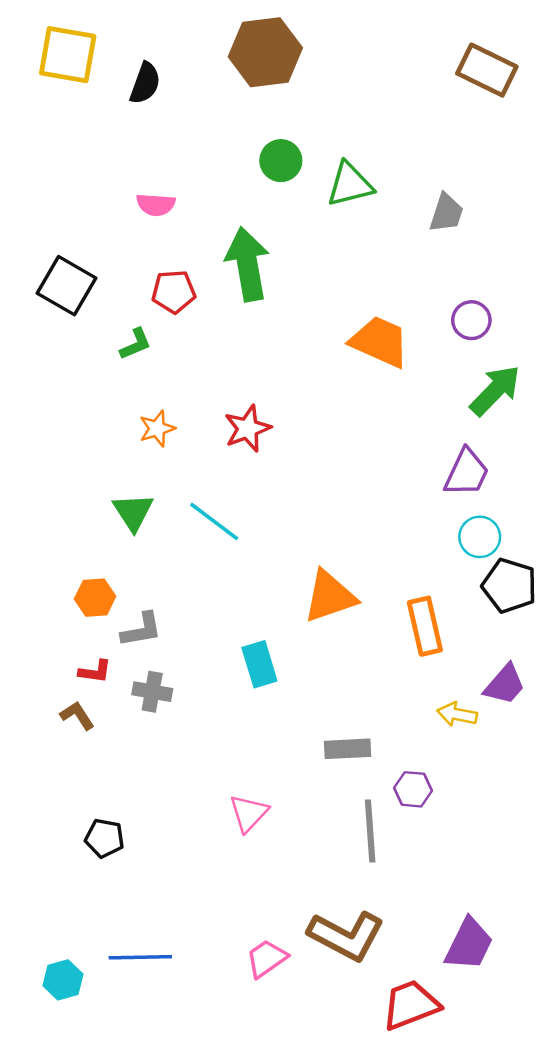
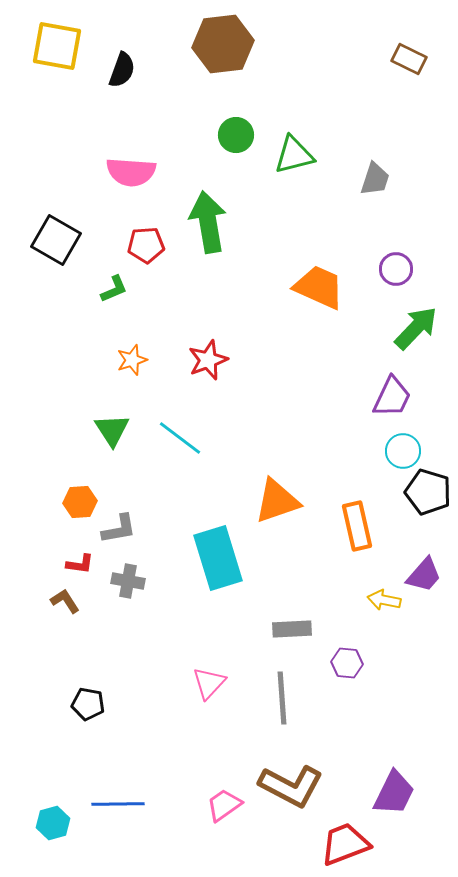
brown rectangle: (487, 70) -> (409, 59), size x0.7
pink semicircle: (156, 205) -> (131, 172), size x1.5
cyan rectangle: (259, 664) -> (218, 558), size x1.6
gray line: (370, 831) -> (282, 698), moved

